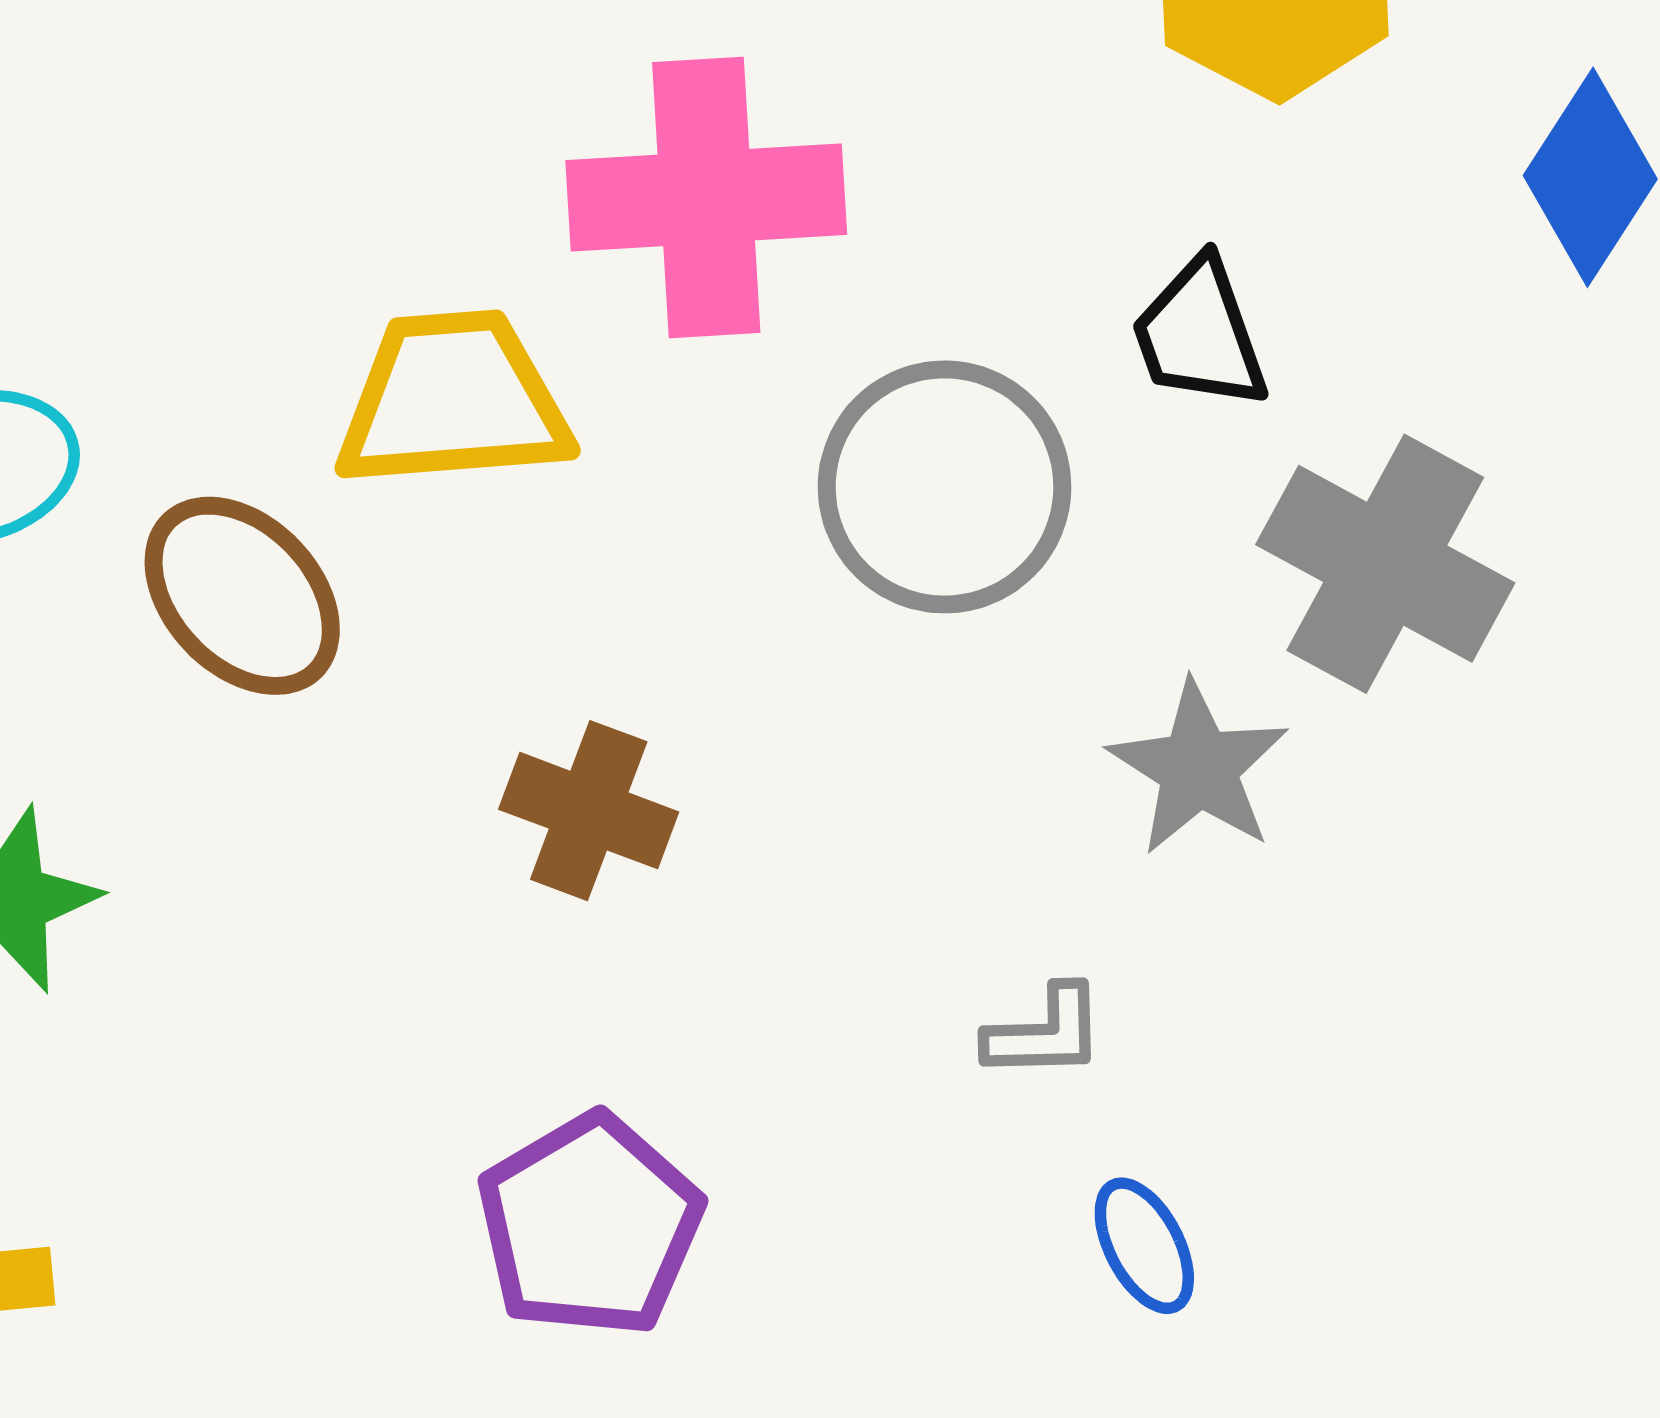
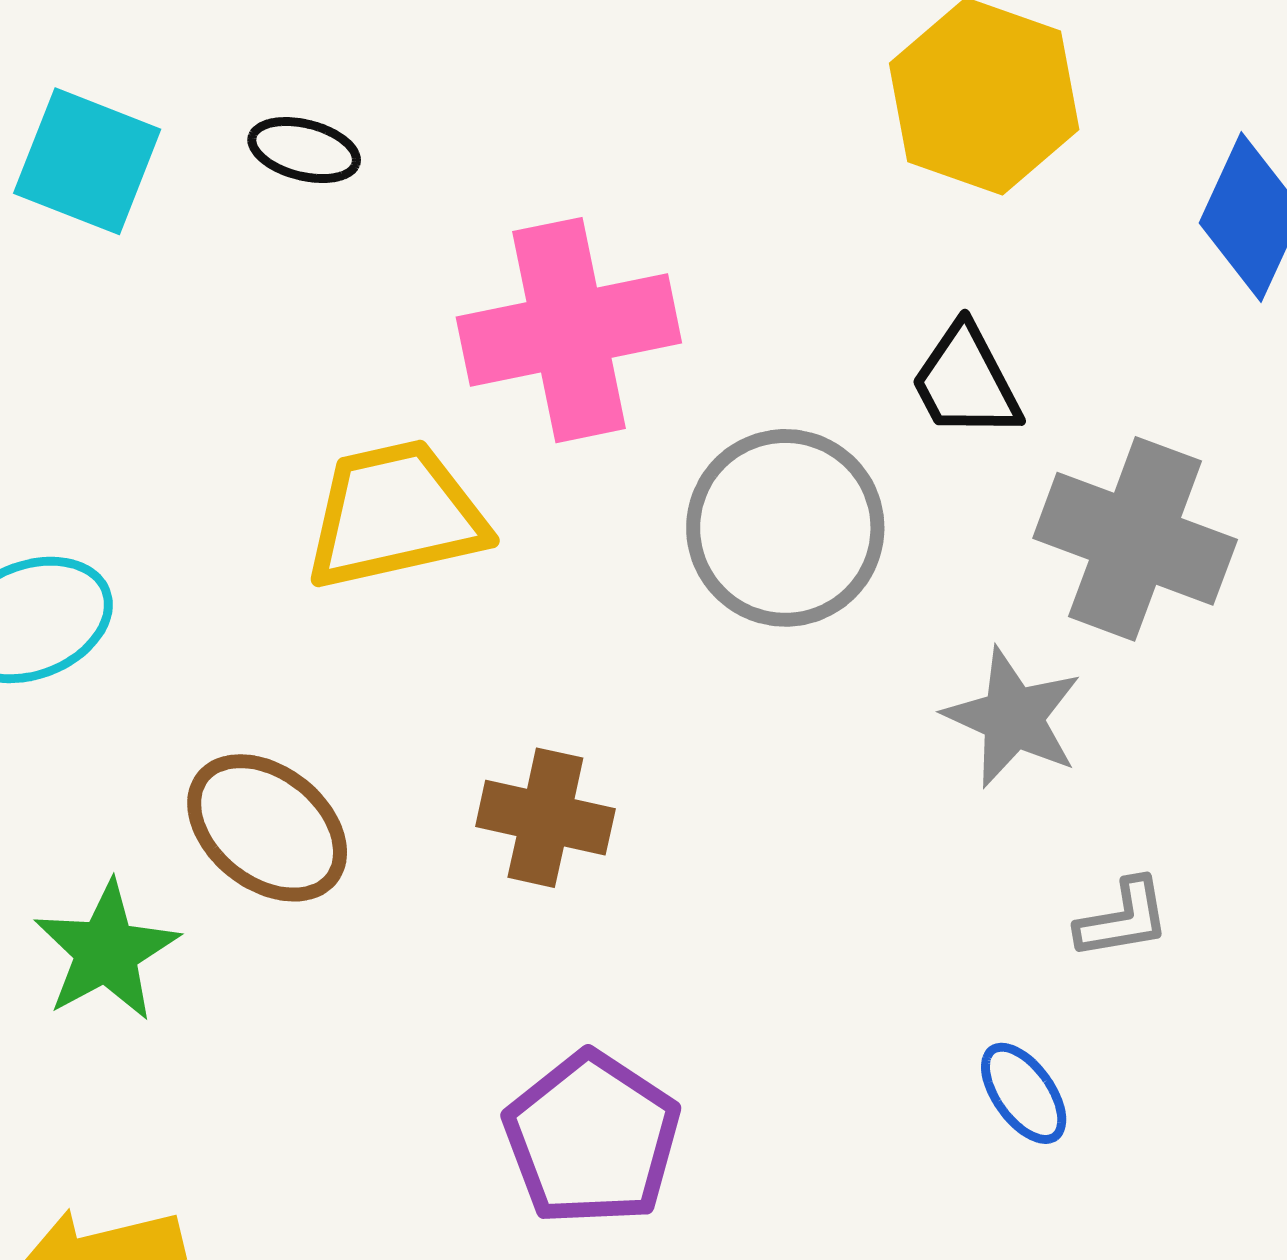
brown ellipse: (242, 596) -> (267, 828), moved
gray L-shape: (1045, 1033) -> (1123, 919), moved

